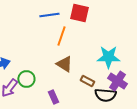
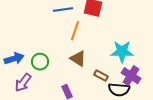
green circle: (26, 79) -> (40, 62), moved

